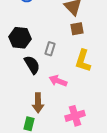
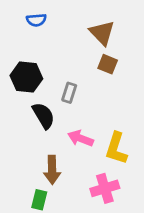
brown square: (77, 29) -> (108, 64), turned 32
yellow L-shape: (83, 61) -> (116, 148), moved

